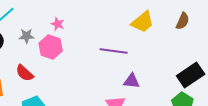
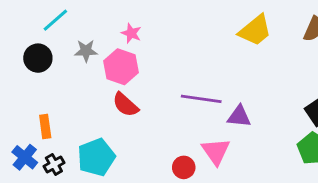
purple line: (114, 51) -> (201, 99), moved
red semicircle: (25, 73) -> (125, 105), moved

